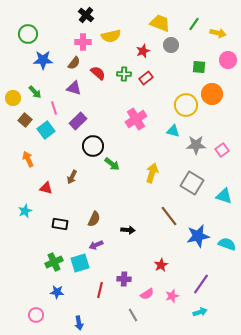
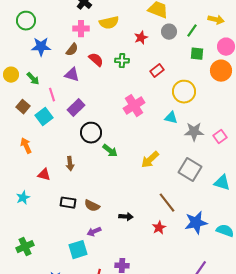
green line: (194, 24) -> (192, 31), moved
red rectangle: (146, 78) -> (157, 71), moved
orange circle: (212, 94) -> (221, 71), moved
yellow circle: (13, 98) -> (11, 75), moved
yellow arrow: (152, 173) -> (150, 160), turned -150
brown arrow: (72, 177) -> (70, 164), turned -32
brown semicircle: (94, 219) -> (92, 206), turned 91
black rectangle: (60, 224) -> (68, 203), moved
green cross: (54, 262) -> (25, 247), moved
red star: (161, 265) -> (159, 228), moved

